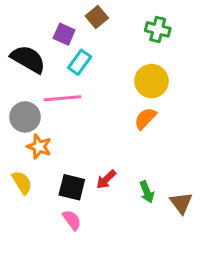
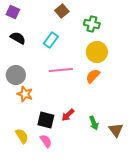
green cross: (158, 29) -> (92, 24), moved
purple square: (64, 34) -> (13, 12), moved
black semicircle: (28, 59) -> (18, 38), size x0.7
pink line: (62, 98) -> (61, 70), moved
yellow semicircle: (22, 183) -> (22, 136), moved

